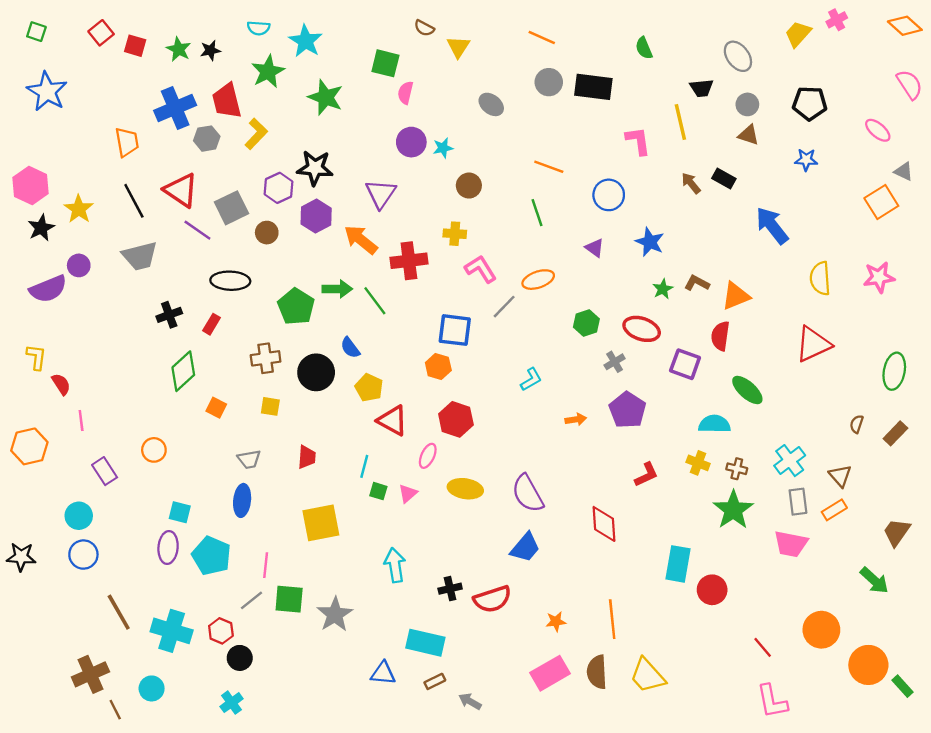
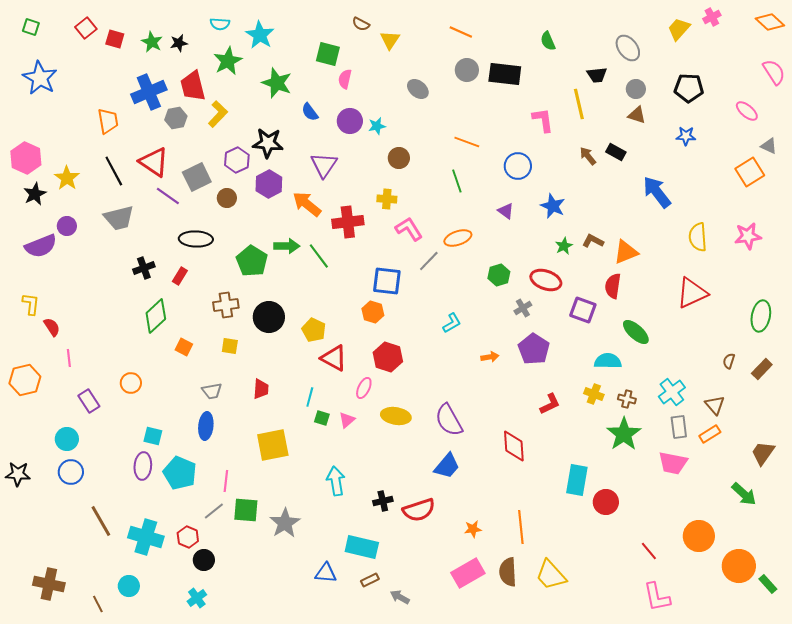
blue semicircle: (350, 348) -> (310, 112), moved
brown cross: (90, 674) -> (49, 584), moved, turned 36

